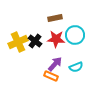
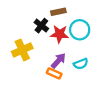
black cross: (35, 41) -> (41, 26), moved
yellow cross: (18, 42) -> (22, 50), moved

